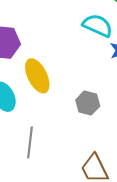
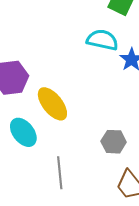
gray hexagon: (88, 103) -> (114, 142), moved

